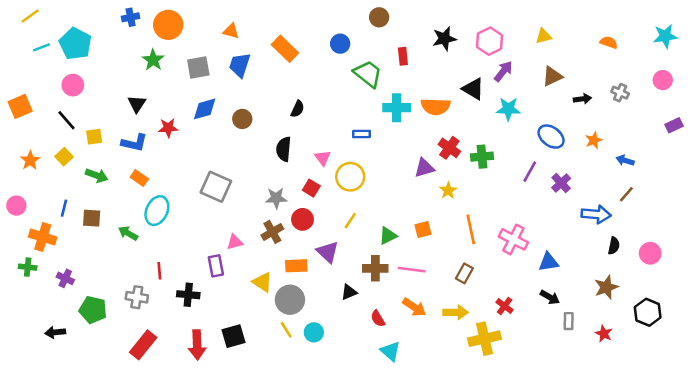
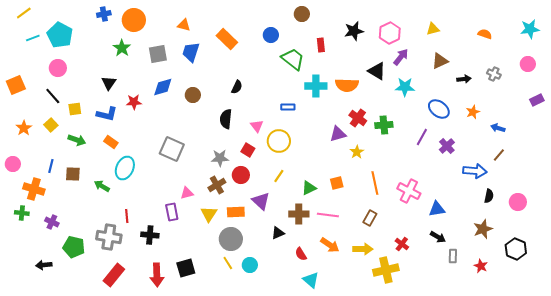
yellow triangle: (262, 282) -> (209, 214), moved, turned 30
gray cross: (137, 297) -> (109, 237), size x1.4

